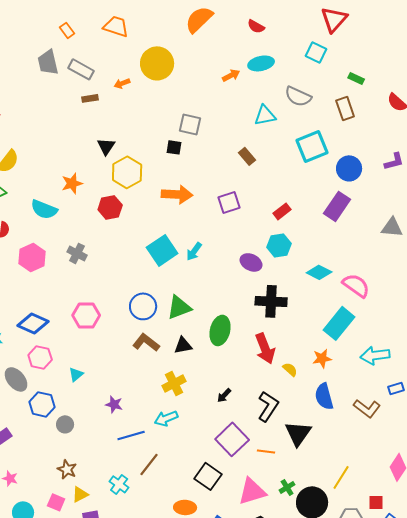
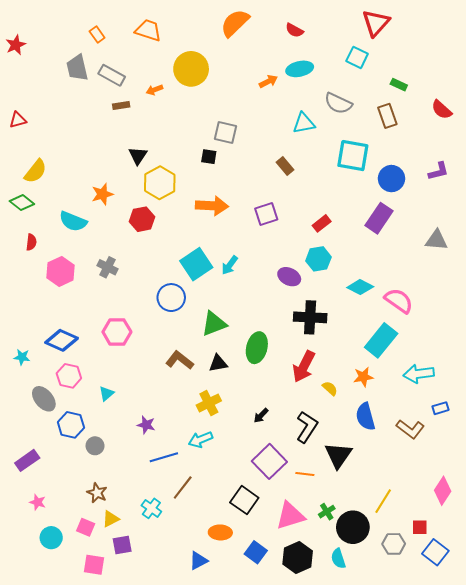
cyan square: (312, 146) -> (353, 156), turned 32
blue circle: (143, 306) -> (171, 298), moved
red arrow: (265, 348) -> (304, 366), turned 48

